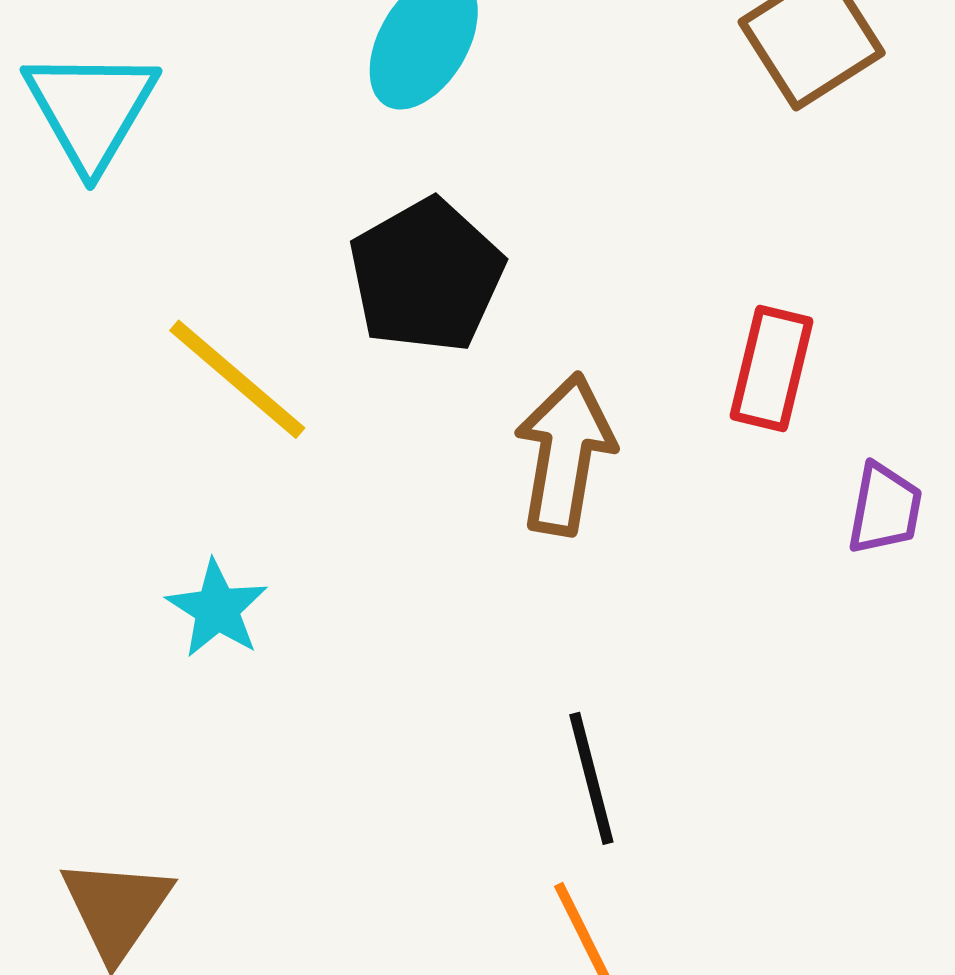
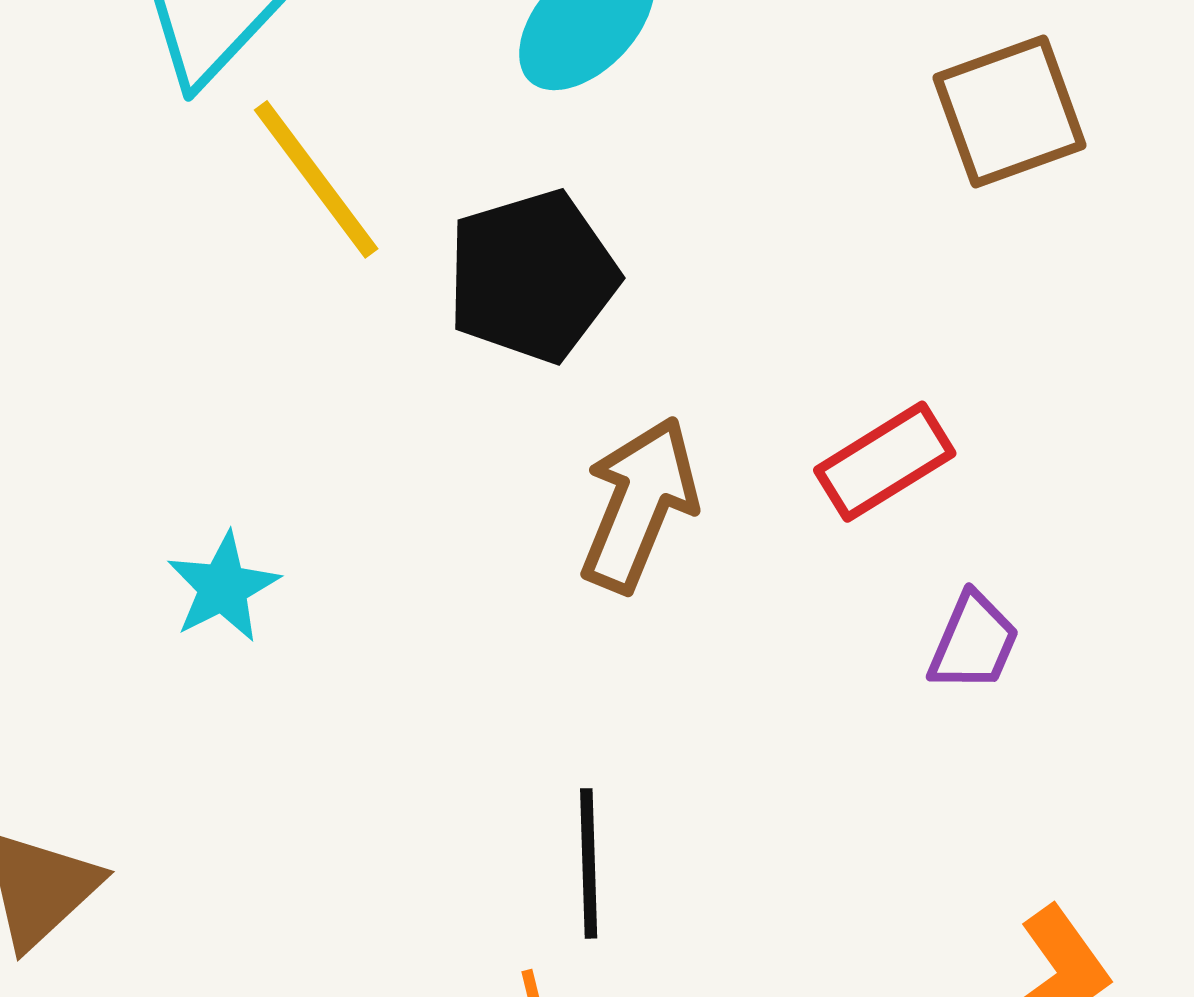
red rectangle: (771, 368) -> (885, 462), turned 32
yellow line: (237, 379) -> (316, 179), moved

